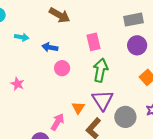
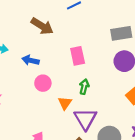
green arrow: (100, 70) -> (84, 87), size x0.6
orange triangle: (78, 108) -> (65, 103), moved

